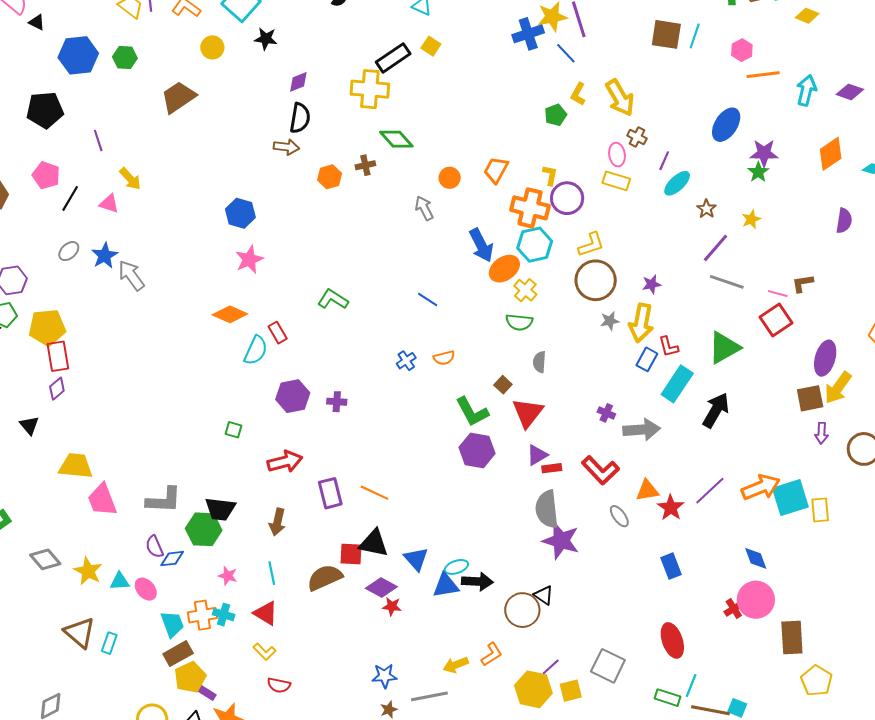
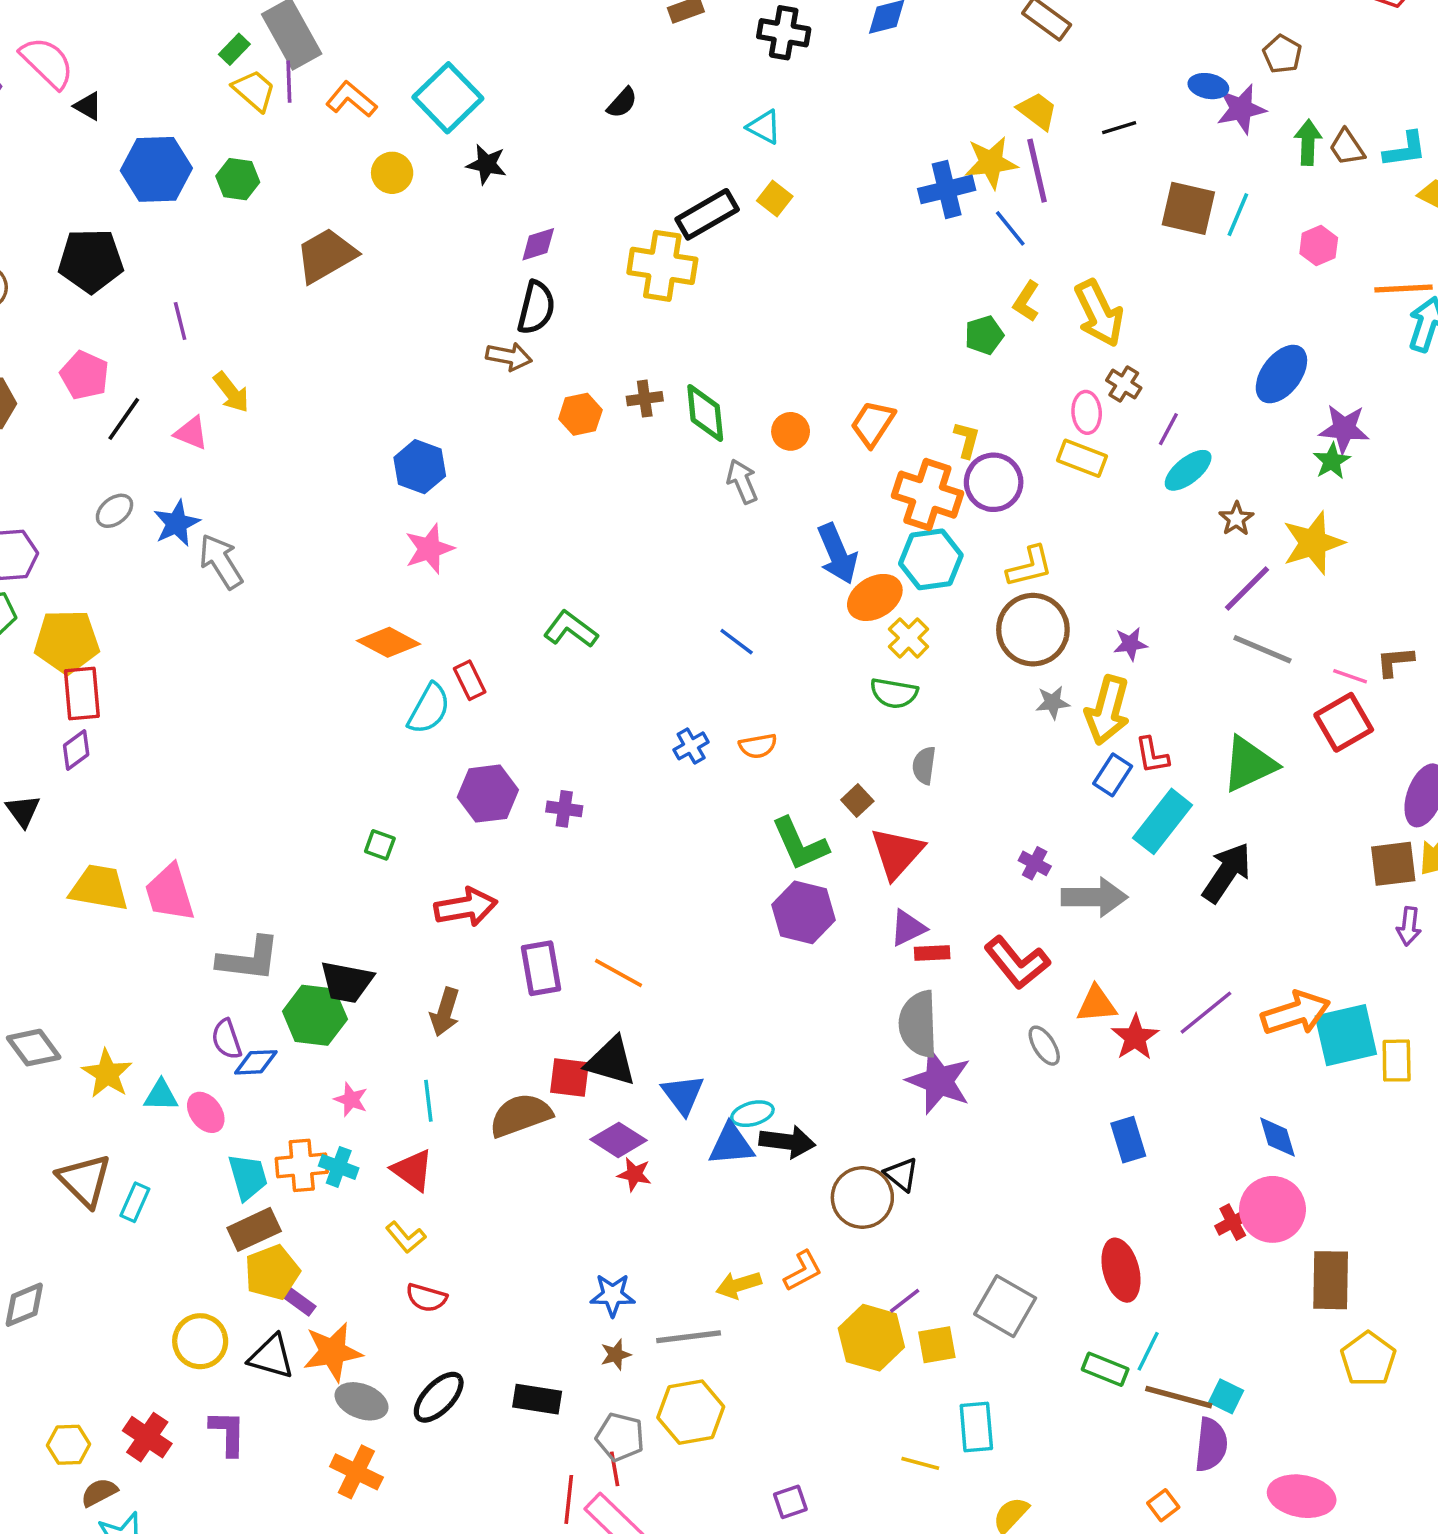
orange line: (763, 75) -> (1404, 289), moved
green diamond: (396, 139) -> (705, 413), moved, turned 32
yellow star: (751, 219) -> (1313, 543), size x1.8
pink trapezoid: (102, 500) -> (170, 893), moved

